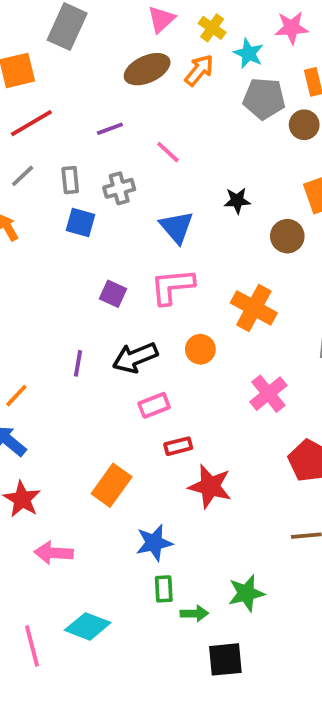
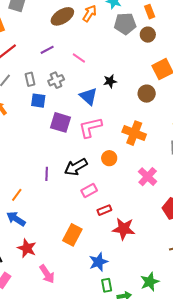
black star: (237, 201) -> (110, 81), moved
purple square: (113, 294) -> (60, 122), moved, size x1.5
pink arrow: (54, 553) -> (47, 274), turned -120

